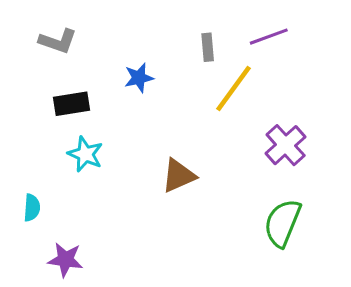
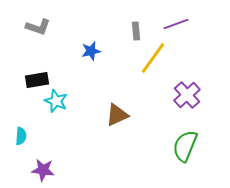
black rectangle: (72, 104) -> (37, 80), moved

